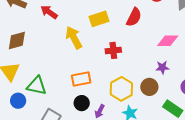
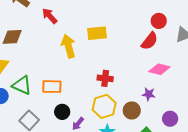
red semicircle: (134, 17) -> (149, 41), moved
red cross: (113, 50) -> (105, 78), moved
orange rectangle: (81, 79) -> (52, 87), moved

